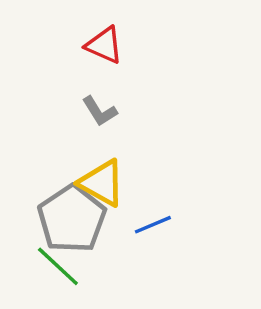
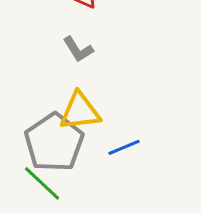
yellow triangle: (102, 183) -> (80, 111), turned -36

